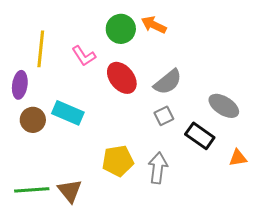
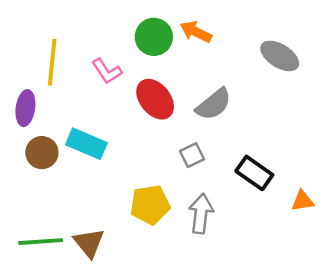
gray ellipse: (224, 106) -> (280, 56), moved
gray square: (164, 116) -> (192, 155), moved

